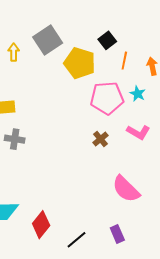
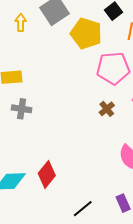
red diamond: (41, 225) -> (47, 174), moved

